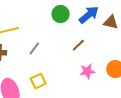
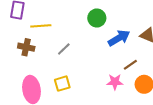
blue arrow: (89, 15) -> (119, 38), moved
brown line: (78, 45) -> (130, 65), moved

